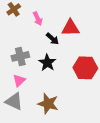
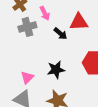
gray cross: (20, 56) -> (27, 27), moved
black star: (47, 63) -> (56, 70), moved, turned 30

